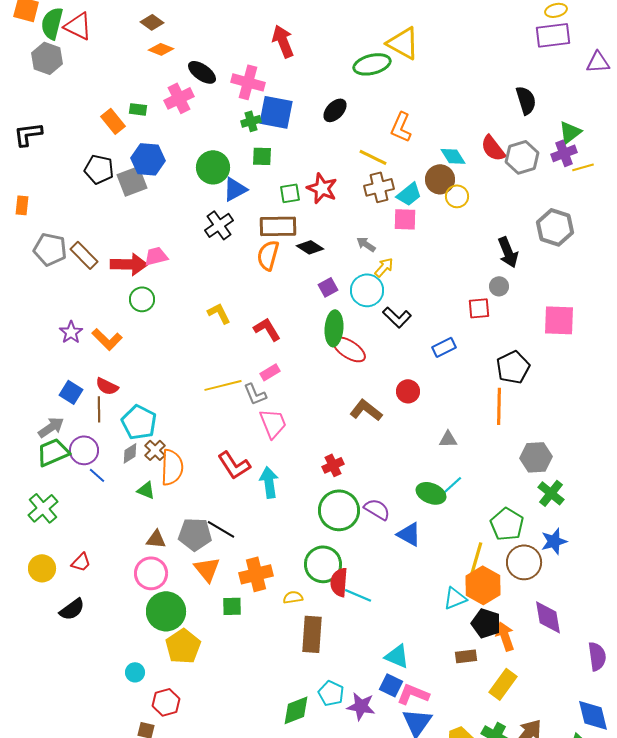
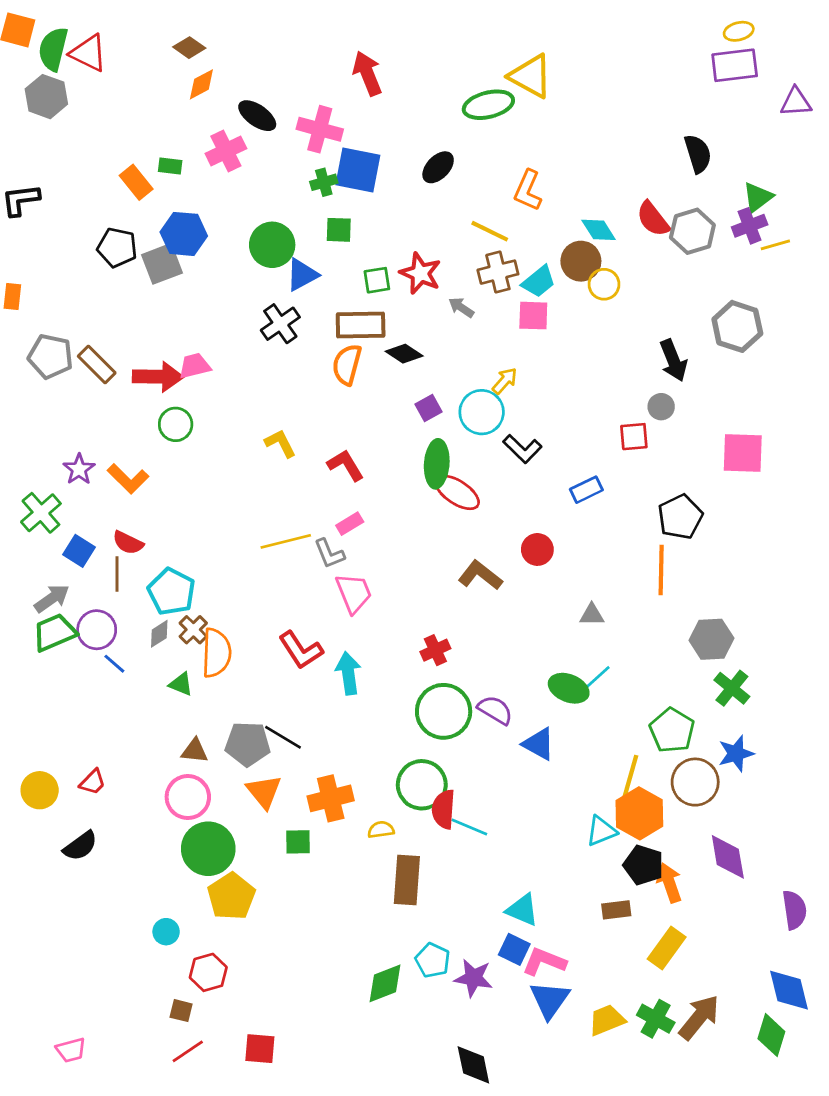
orange diamond: (161, 49) -> (201, 84), turned -50
gray arrow: (366, 244) -> (461, 307), moved
green cross: (43, 508) -> (41, 513), moved

